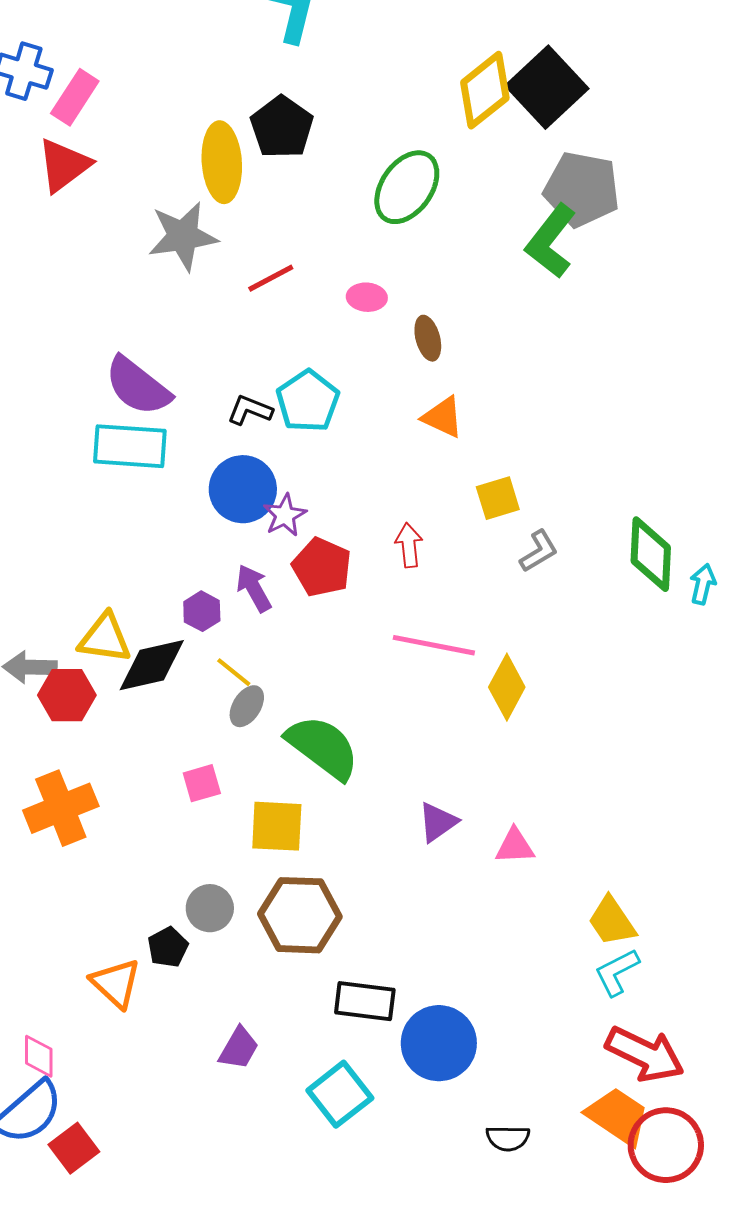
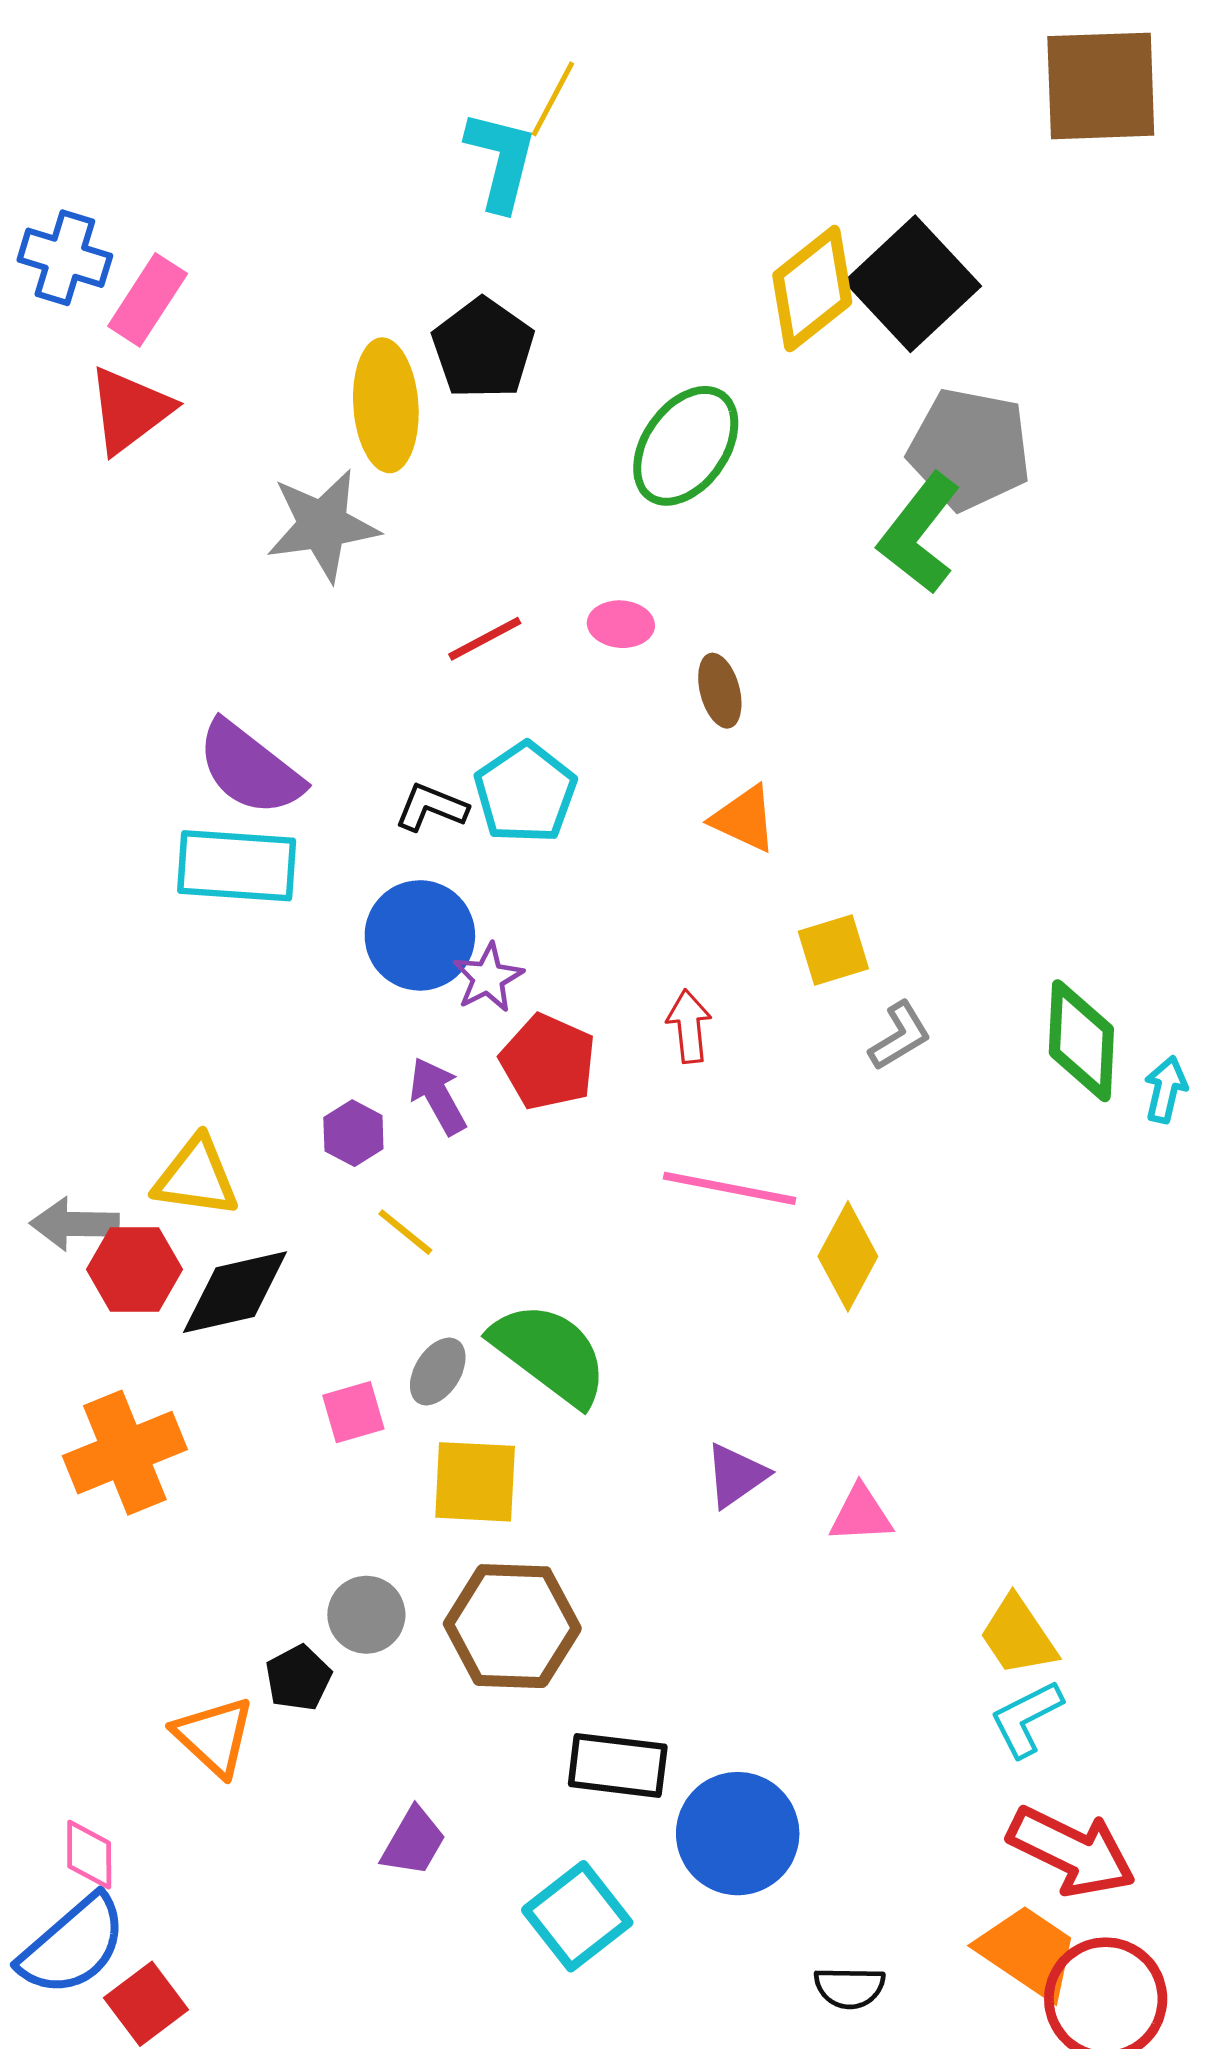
red line: (271, 278) -> (485, 639), moved
black diamond: (152, 665) -> (235, 1292), moved
gray ellipse: (247, 706) -> (438, 1372), moved

